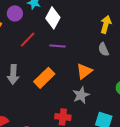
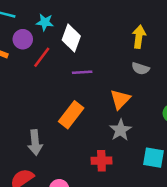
red line: (28, 40) -> (42, 57), moved
gray semicircle: (104, 49) -> (140, 69), turned -40
gray arrow: (13, 74) -> (35, 143), moved

